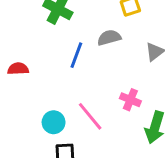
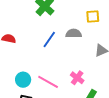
pink line: (90, 116) -> (48, 82), turned -35

